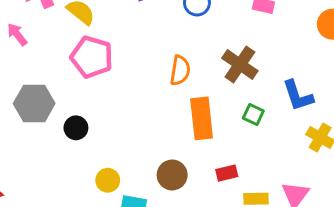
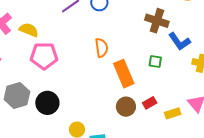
brown cross: (240, 65) -> (157, 21), moved
black circle: (76, 128) -> (47, 103), size x1.5
brown circle: (172, 175) -> (126, 107), moved

